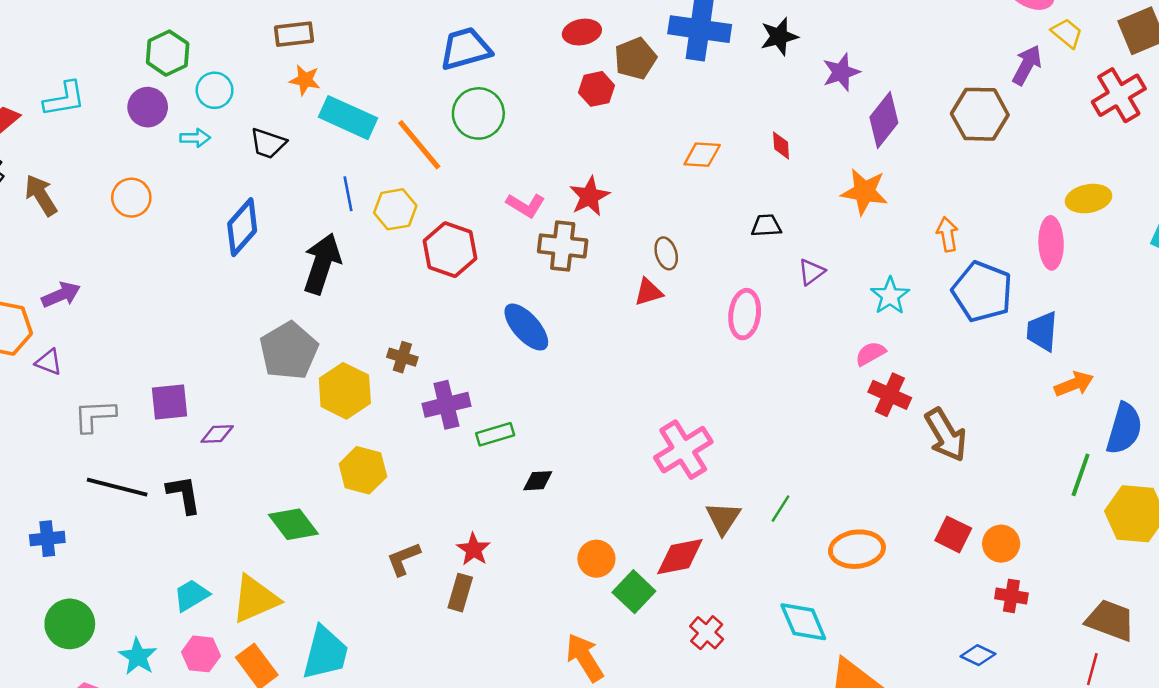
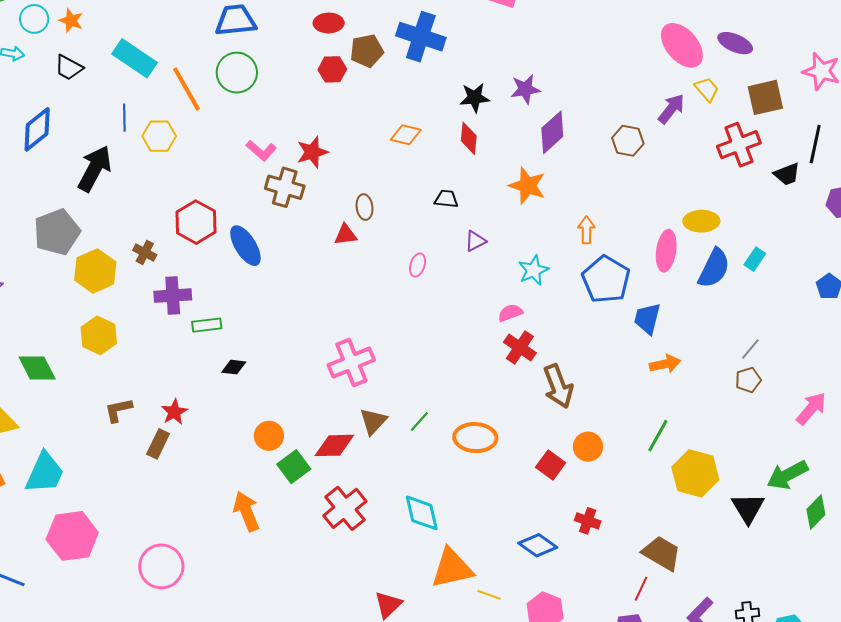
black star: (779, 36) -> (475, 98), moved
orange star: (305, 80) -> (71, 21), moved
brown hexagon: (980, 114) -> (628, 141), size x0.7
red diamond: (781, 145) -> (469, 138), size x1.4
red hexagon: (450, 250) -> (196, 222), moved
pink ellipse: (745, 314) -> (418, 265), size x0.6
blue semicircle: (1124, 429) -> (714, 268), moved
orange circle: (1001, 544) -> (588, 447), moved
orange ellipse: (857, 549) -> (475, 438), moved
red cross: (707, 633) -> (345, 508), size x1.6
blue diamond: (978, 655) -> (538, 545), moved, size x1.4

